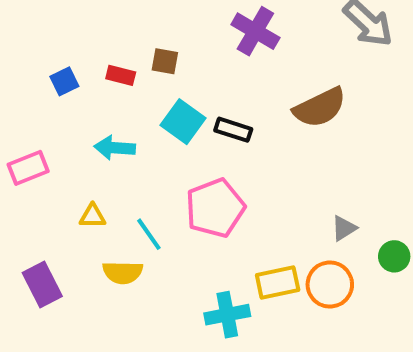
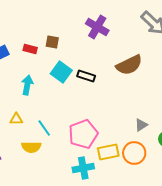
cyan arrow: (115, 148) -> (27, 85), turned 96
pink pentagon: (215, 208) -> (83, 134), moved

